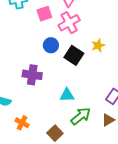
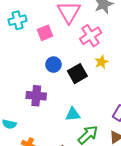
pink cross: (69, 23) -> (91, 36), moved
black square: (74, 55) -> (77, 74), turned 30

